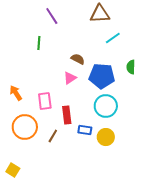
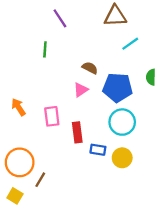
orange circle: (25, 127) -> (20, 162), moved
brown line: (53, 136) -> (40, 180), moved

